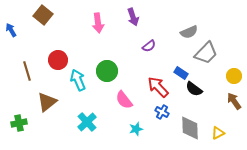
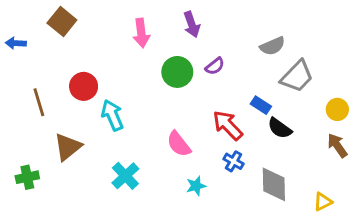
blue arrow: (11, 30) -> (16, 43), turned -56
green circle: (107, 71) -> (177, 72), moved
yellow triangle: (218, 133) -> (323, 202), moved

